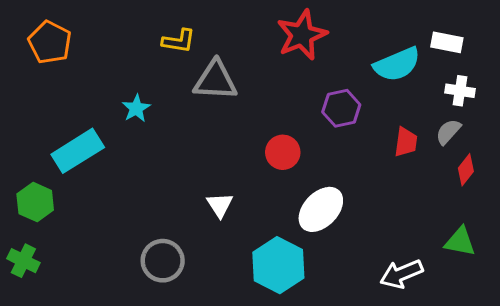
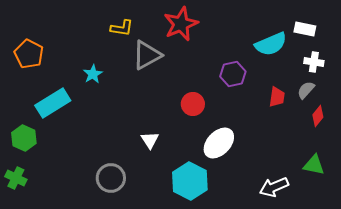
red star: (302, 35) -> (181, 24), moved
orange pentagon: (50, 42) -> (29, 54), moved
gray triangle: (215, 80) -> (147, 55), turned -32

